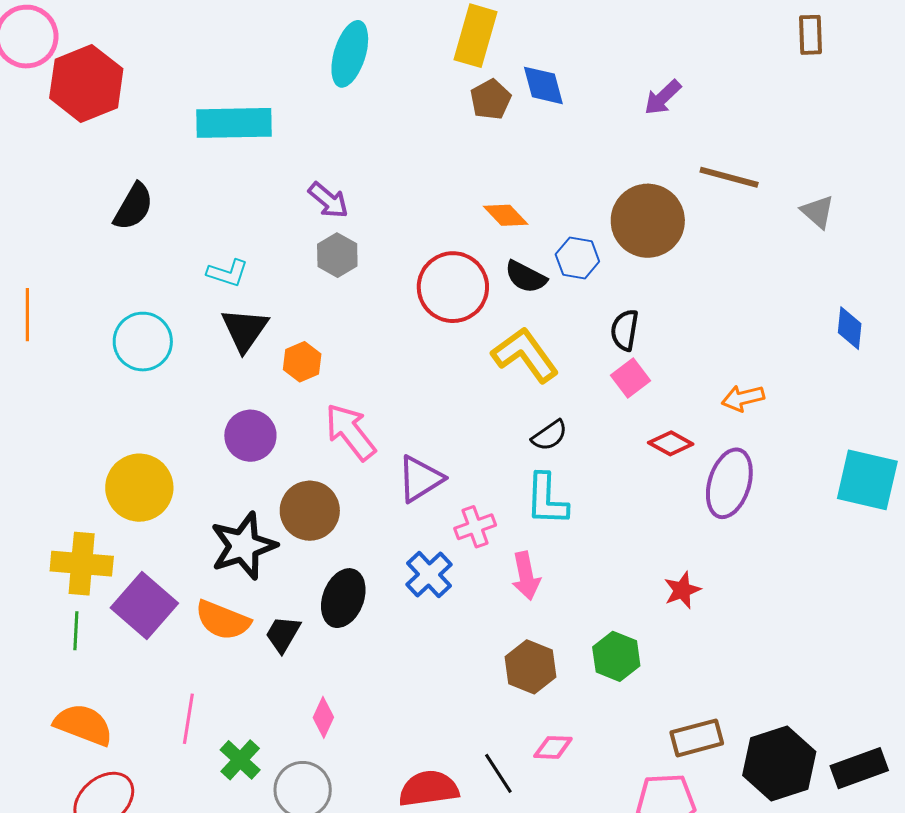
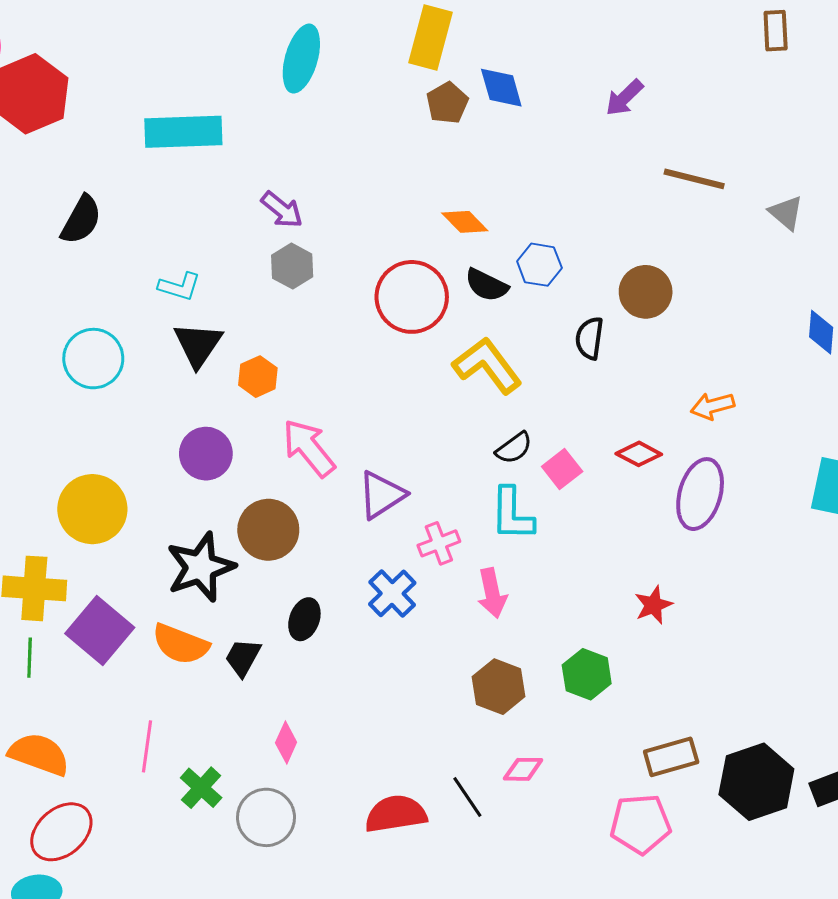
brown circle: (648, 221) -> (646, 292), moved, size x0.7
pink square: (631, 378) -> (562, 469), moved
black ellipse: (343, 598) -> (304, 619), size x0.7

